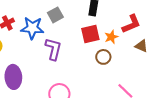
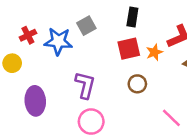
purple L-shape: (53, 49) -> (85, 85), moved
brown circle: (103, 57) -> (137, 84), moved

